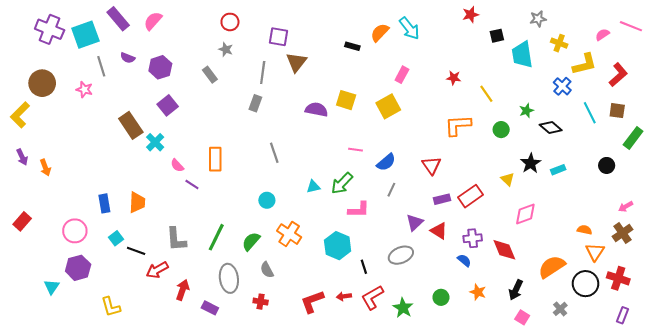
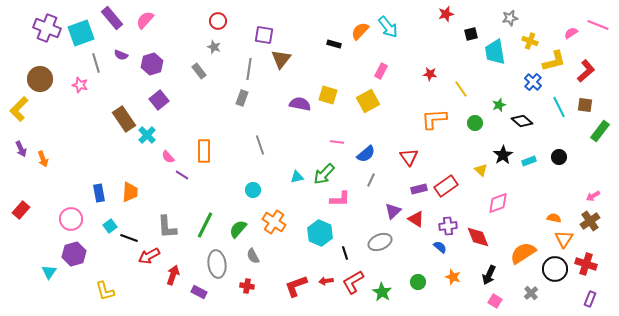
black circle: (607, 165) -> (559, 157), moved

